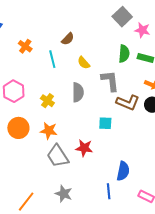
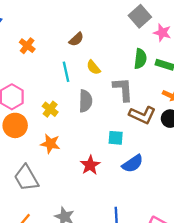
cyan line: (52, 59) -> (66, 72), moved
orange circle: (18, 128) -> (15, 125), moved
red star: (84, 148) -> (90, 165), turned 30
gray trapezoid: (58, 156) -> (26, 178), moved
blue semicircle: (123, 171) -> (133, 164), moved, turned 42

